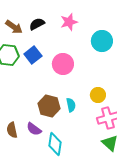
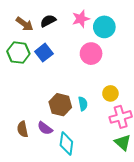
cyan circle: (102, 41) -> (104, 27), moved
pink circle: (63, 64) -> (91, 54), moved

